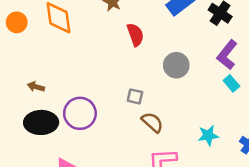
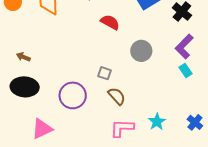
red semicircle: (135, 35) -> (110, 22), turned -48
purple circle: (80, 113) -> (73, 95), moved
cyan star: (208, 135) -> (157, 122), moved, turned -30

